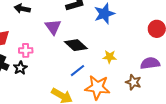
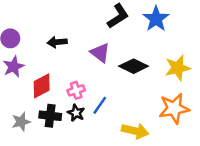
yellow star: (110, 57) -> (178, 68), size x1.5
blue line: (77, 71) -> (100, 105), moved

